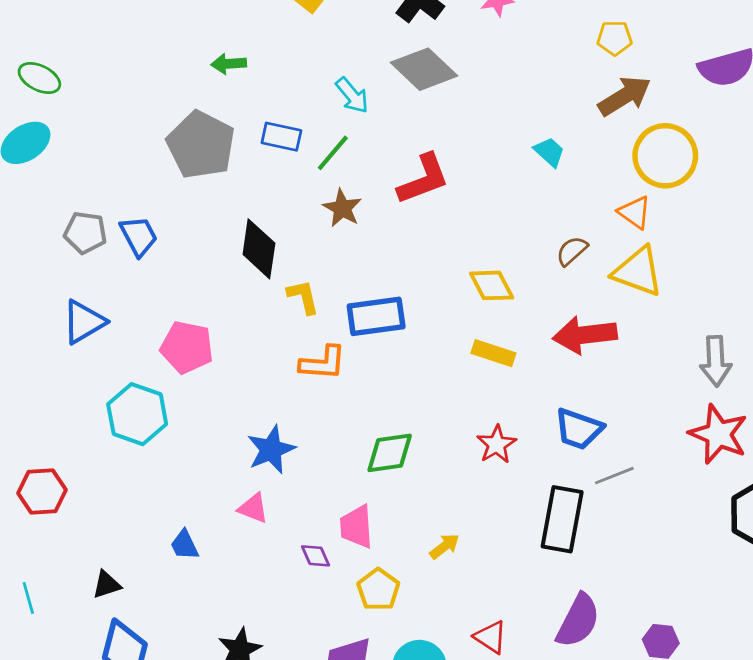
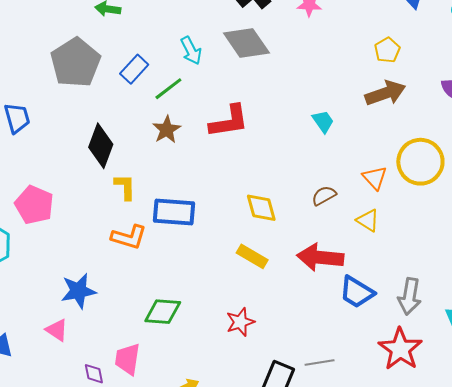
yellow pentagon: (615, 38) -> (387, 50), turned 30
blue rectangle: (281, 137) -> (134, 69), turned -72
yellow circle: (665, 156) -> (420, 162), moved
yellow triangle: (638, 272) -> (368, 220), size x0.6
blue trapezoid: (579, 429) -> (357, 292), moved

